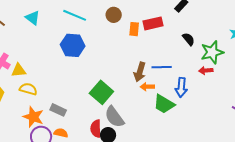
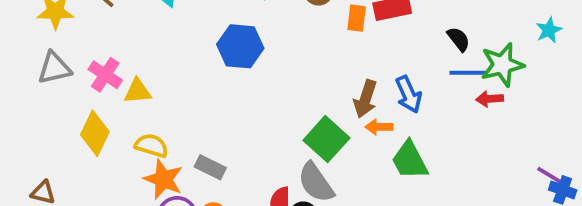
blue line: (162, 67) -> (469, 73), moved
blue arrow: (181, 87) -> (409, 94), moved, turned -30
yellow semicircle: (28, 89) -> (152, 146), moved
green square: (101, 92) -> (326, 139), moved
green trapezoid: (164, 104) -> (410, 160), turned 30

